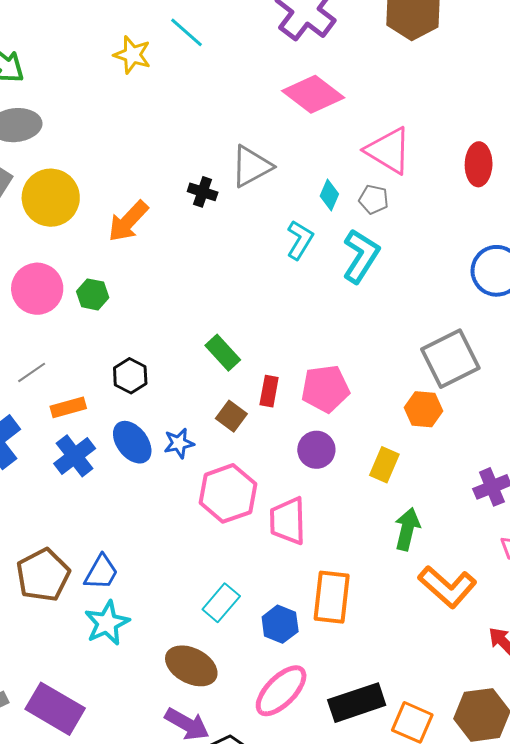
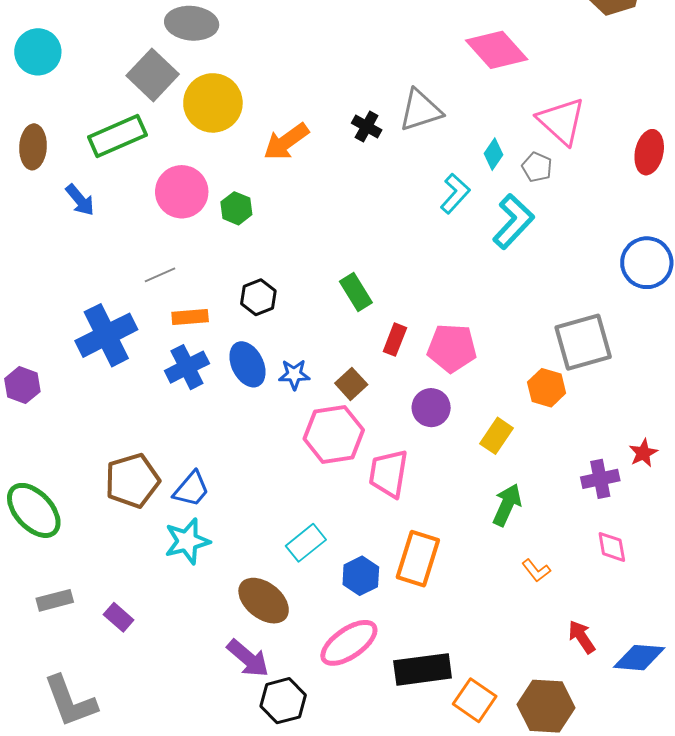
brown square: (231, 416) -> (351, 384), moved
orange L-shape: (447, 587) -> (536, 571), size x0.5
purple rectangle: (55, 709) -> (119, 617), size x0.5

